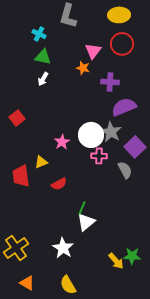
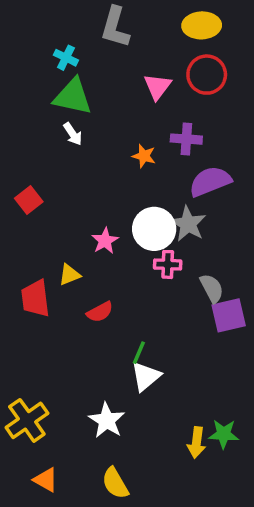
green triangle: (43, 57) -> (73, 97), size x1.4
orange star: (83, 68) -> (144, 156), moved
white arrow: (43, 79) -> (73, 134), turned -64
purple square: (135, 147) -> (229, 315), moved, turned 30
yellow arrow: (116, 261) -> (197, 442), turned 48

